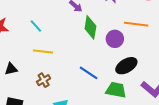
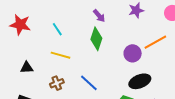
orange line: (136, 24) -> (155, 42), turned -45
green diamond: (90, 27) -> (96, 39), moved
blue line: (89, 73) -> (89, 83), moved

